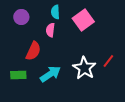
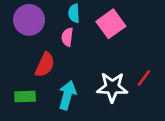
purple circle: (21, 17) -> (29, 20), size x1.5
white star: (84, 68) -> (112, 87), turned -30
cyan arrow: (50, 74) -> (67, 95), turned -40

